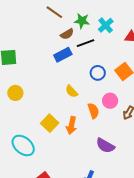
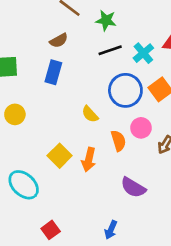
cyan cross: (106, 25) -> (143, 53), moved
brown semicircle: (67, 34) -> (59, 40), moved
blue rectangle: (63, 55) -> (53, 72), moved, turned -48
blue circle: (98, 73) -> (125, 90), size x1.6

